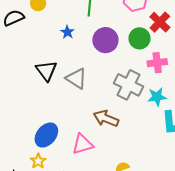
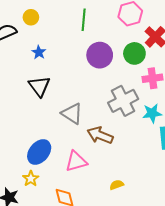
blue star: (67, 32) -> (39, 52), moved
gray triangle: (76, 78) -> (72, 114), moved
gray cross: (128, 85) -> (123, 101), turned 36

